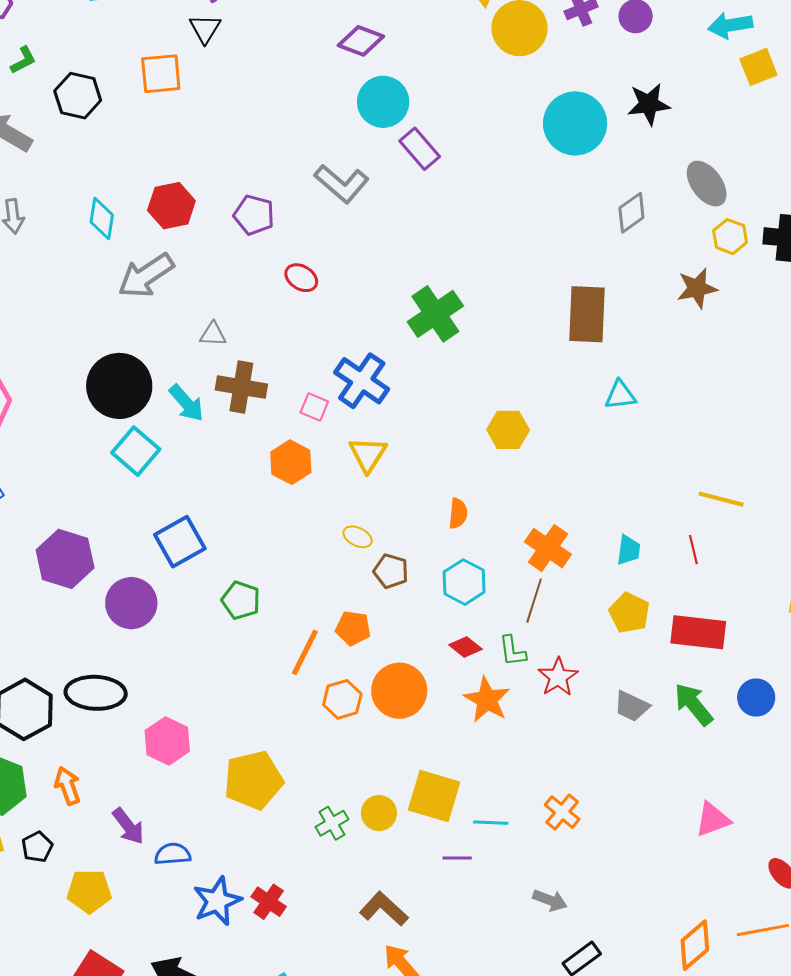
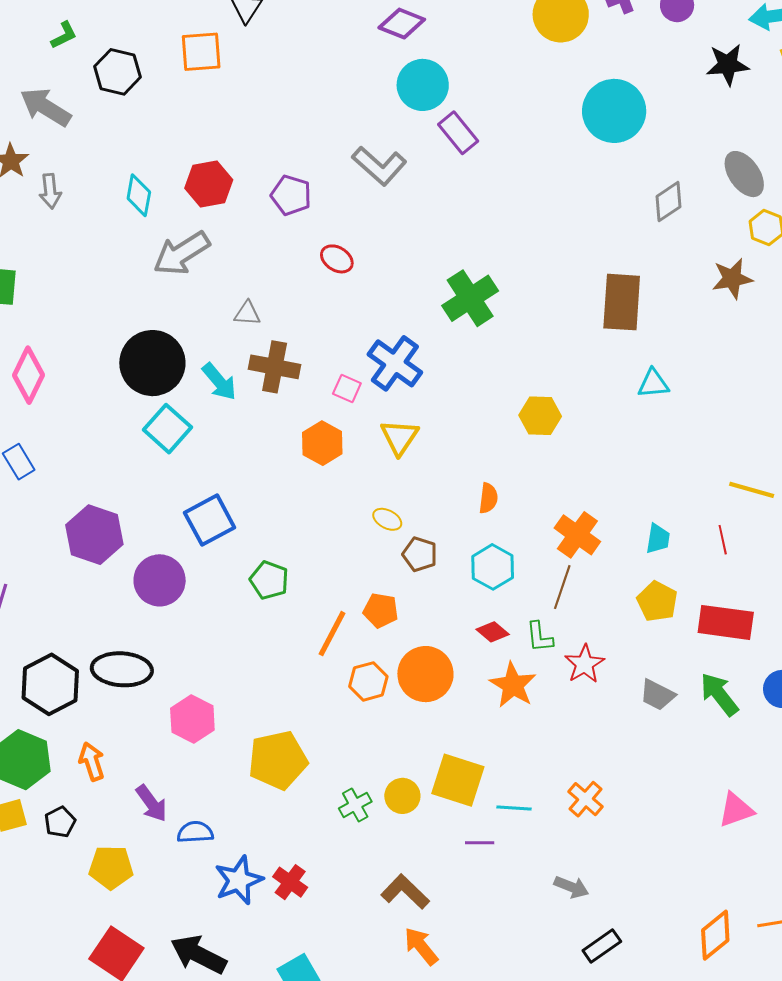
black star: (649, 104) -> (728, 65), moved

